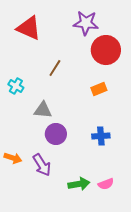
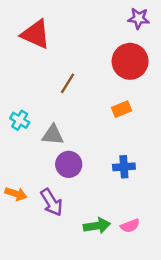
purple star: (86, 23) -> (139, 18), moved, size x0.7
cyan cross: (16, 86) -> (20, 120), moved

